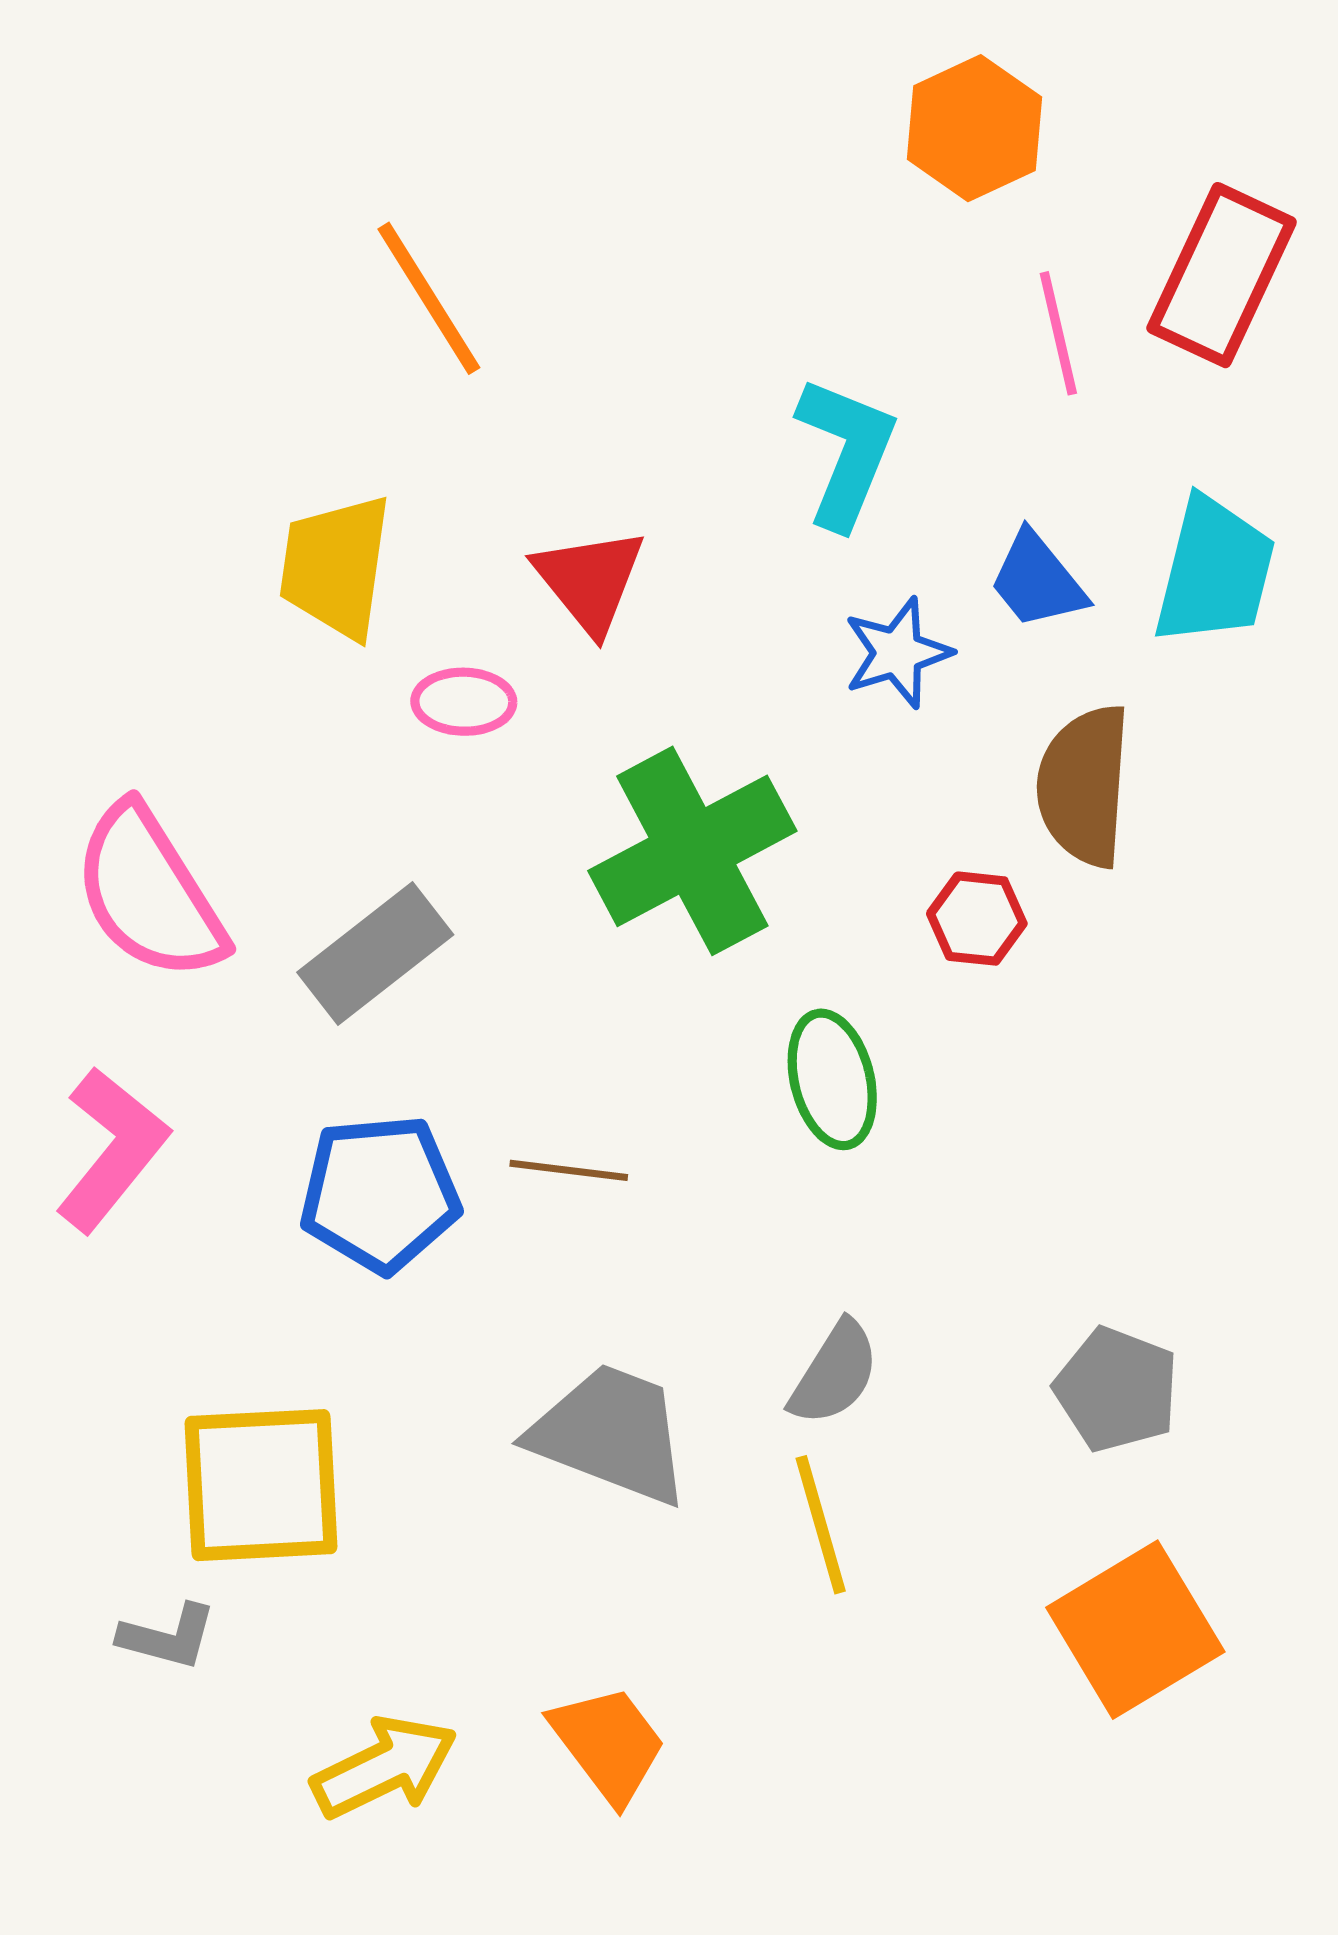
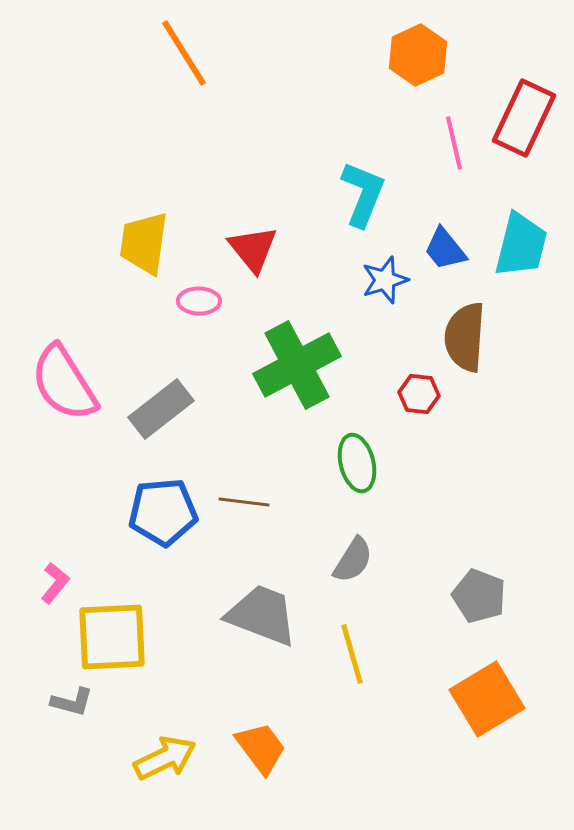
orange line: (429, 298) -> (184, 53), moved
pink L-shape: (112, 1149) -> (55, 583), moved, size x0.6
gray semicircle: (835, 1373) -> (353, 560), moved

